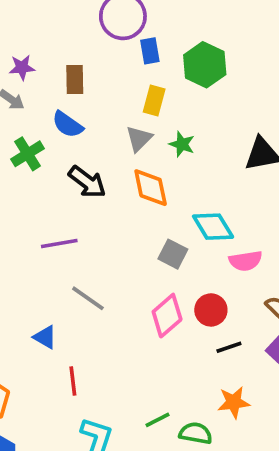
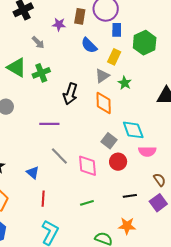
purple star: (22, 67) -> (59, 24), moved
brown rectangle: (75, 80) -> (80, 16), moved
blue semicircle: (68, 125) -> (89, 45), moved
black arrow: (87, 182) -> (70, 94), turned 60
red circle: (211, 310) -> (118, 162), moved
pink diamond: (167, 316) -> (88, 166), moved, turned -65
green line: (158, 420) -> (87, 203), moved

